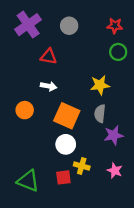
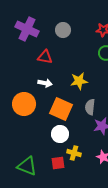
purple cross: (28, 25) -> (27, 29), turned -30
yellow star: (100, 85) -> (79, 81), moved
orange circle: (25, 110) -> (24, 104), size x1.5

